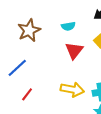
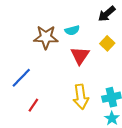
brown star: (29, 30) -> (46, 37), moved, turned 30
yellow arrow: (72, 90) -> (81, 97), turned 75

